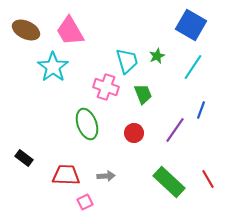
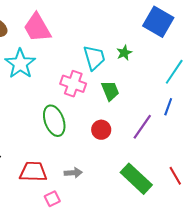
cyan line: (193, 67) -> (174, 72), moved

